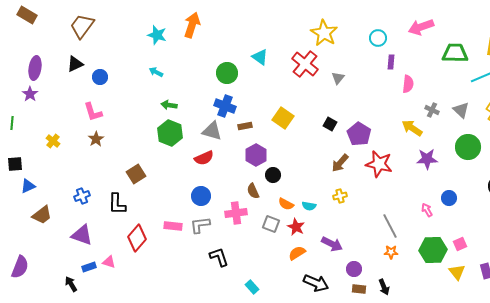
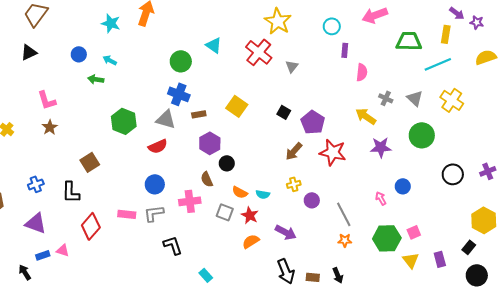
blue circle: (100, 77) -> (79, 54), moved
green arrow: (169, 105) -> (96, 79), moved
purple circle: (354, 269) -> (312, 200), moved
black arrow: (316, 283) -> (286, 271), moved, turned 45

